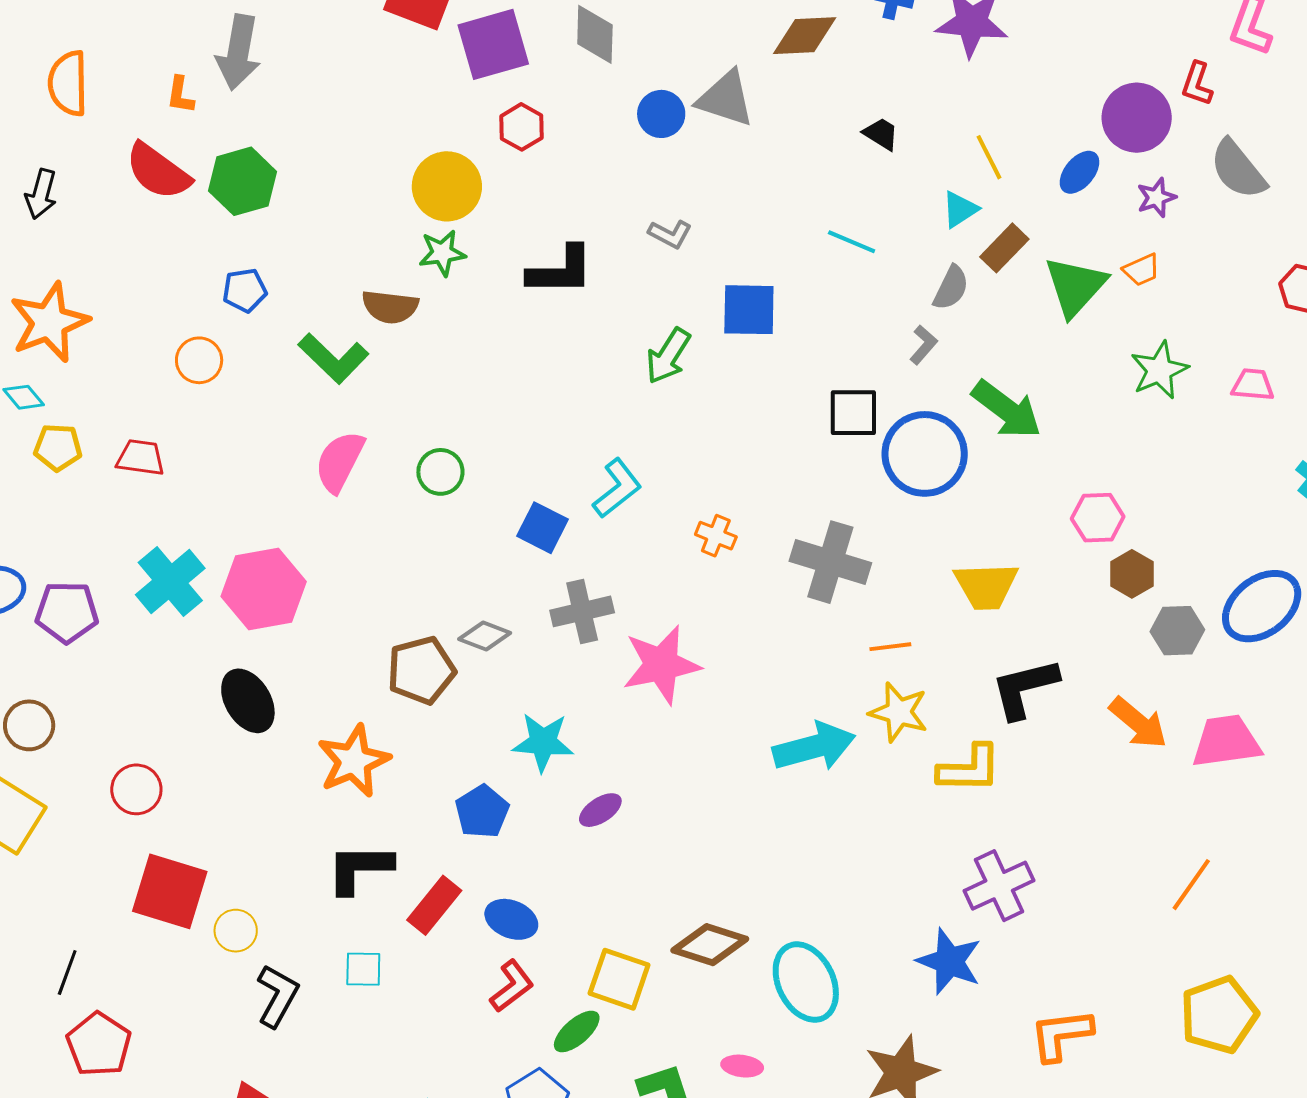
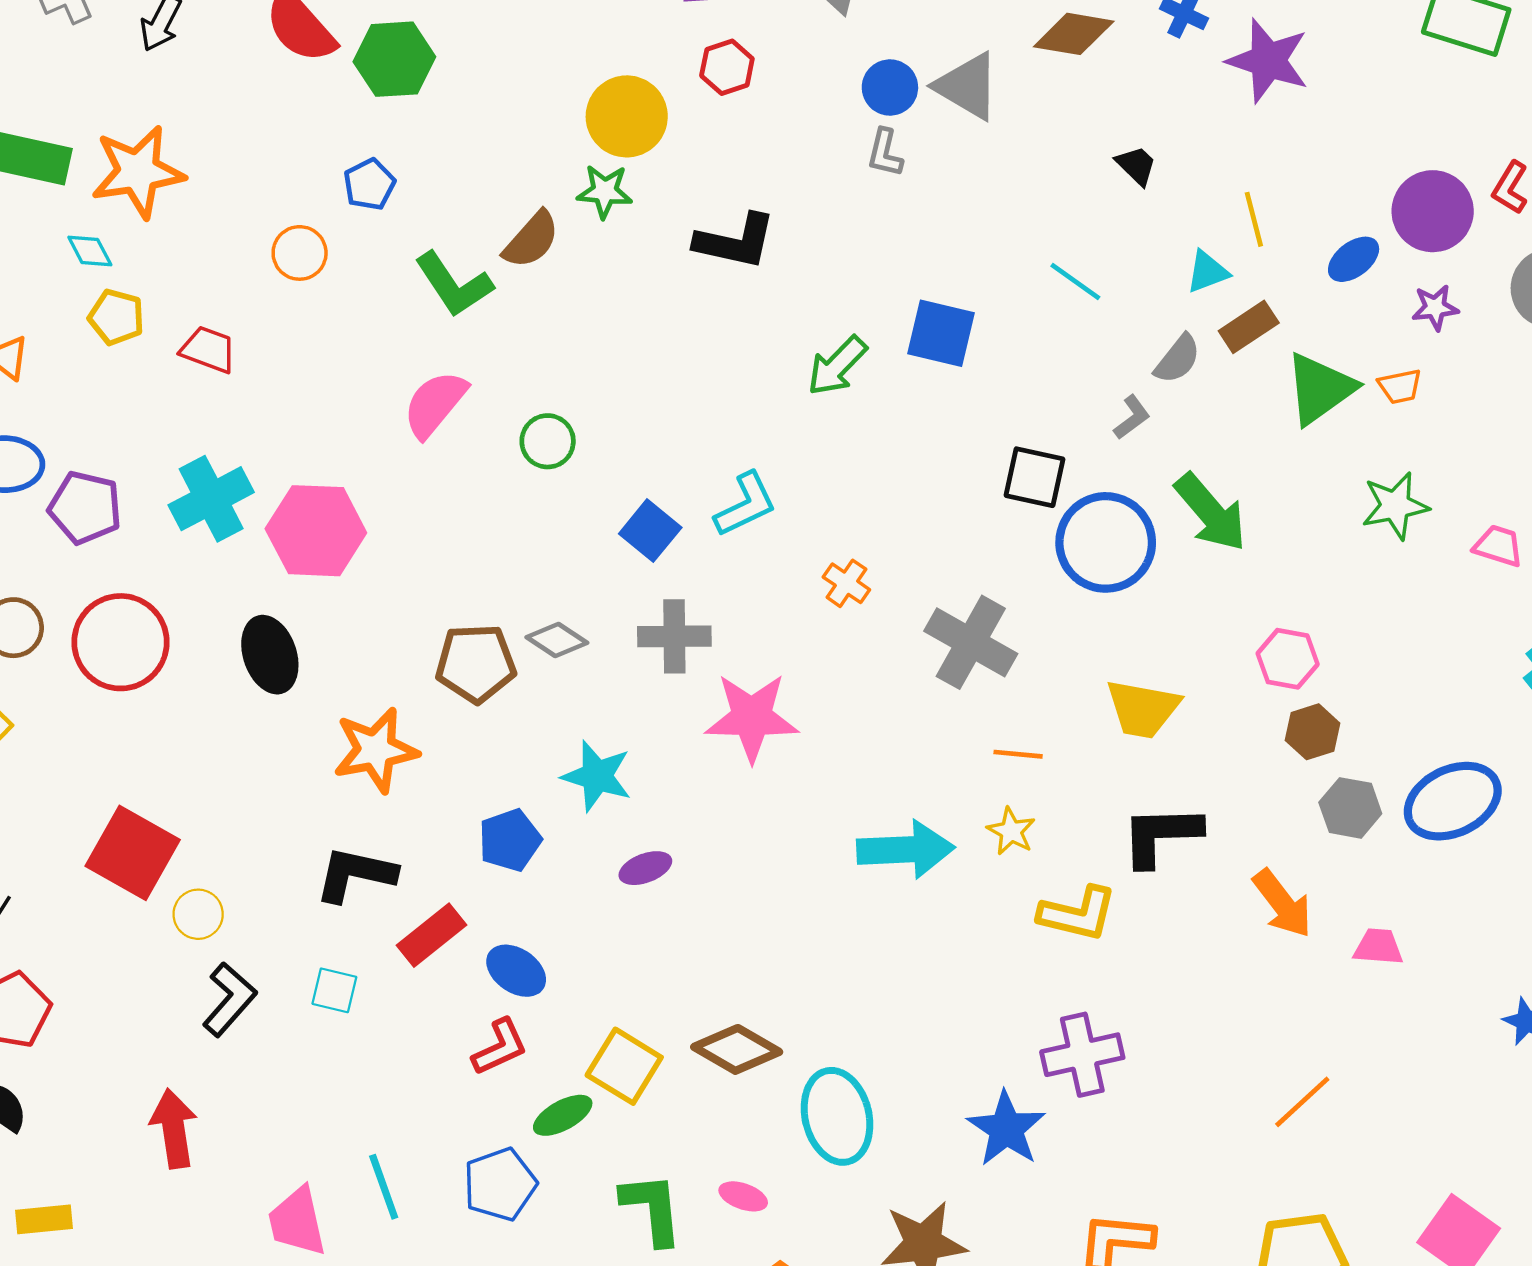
gray L-shape: (670, 234) -> (885, 153), moved, turned 63
blue pentagon: (245, 290) -> (369, 184), turned -30
brown semicircle: (390, 307) -> (531, 240), turned -68
yellow star: (899, 712) -> (1011, 831), size x0.7
pink trapezoid: (1226, 741) -> (1378, 947), size x0.6
red circle: (136, 789) -> (120, 642), moved, size x1.6

